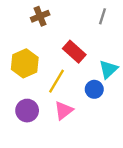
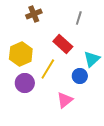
gray line: (102, 16) -> (79, 18), moved
purple circle: (27, 111) -> (25, 83), moved
pink triangle: (64, 111) -> (65, 100), moved

